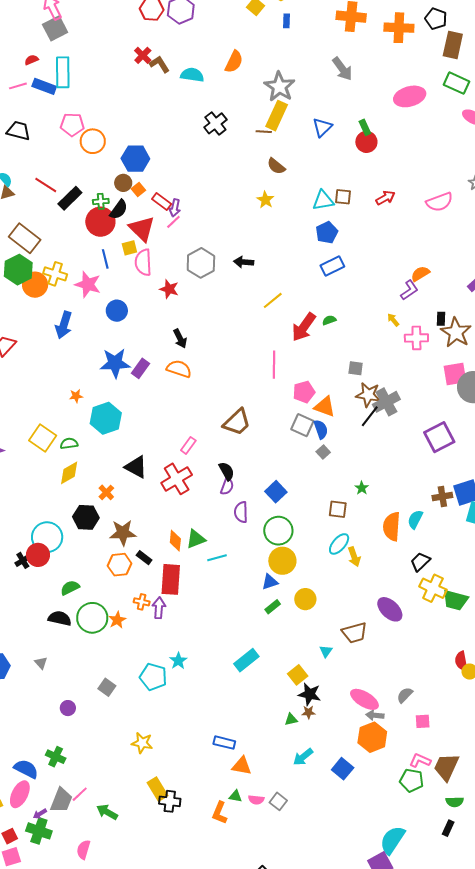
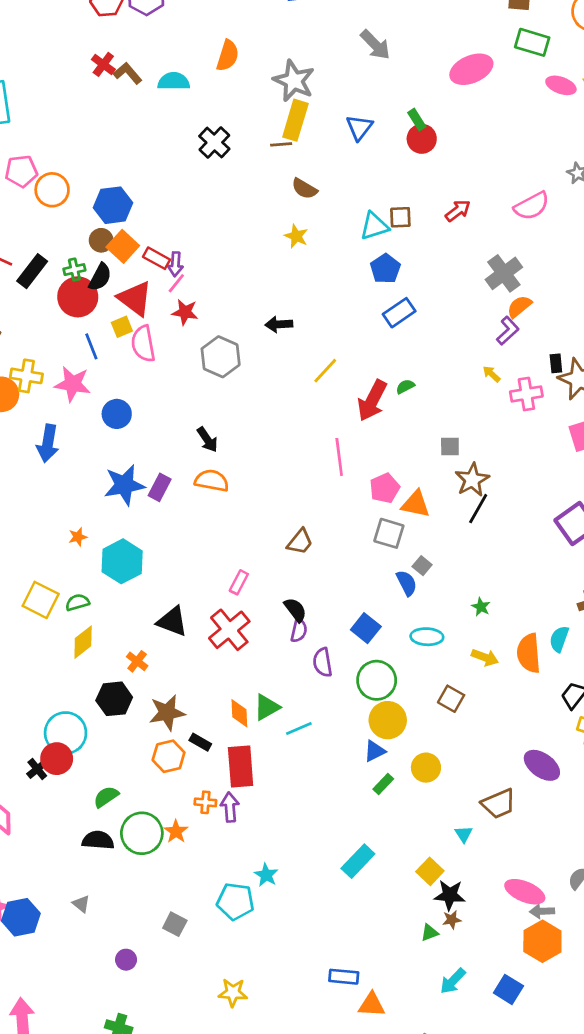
orange square: (138, 190) -> (123, 246), size x1.6
gray hexagon: (201, 263) -> (221, 357), moved
red star: (169, 289) -> (185, 312), moved
brown star: (368, 395) -> (472, 480), turned -30
gray cross: (386, 402) -> (504, 273), moved
brown trapezoid: (237, 422) -> (300, 542), size x0.7
blue semicircle: (321, 429) -> (407, 583), moved
brown square: (338, 509) -> (451, 699), moved, turned 30
cyan ellipse: (339, 544) -> (427, 637), moved, turned 60
yellow arrow: (354, 557) -> (485, 657), moved, turned -42

